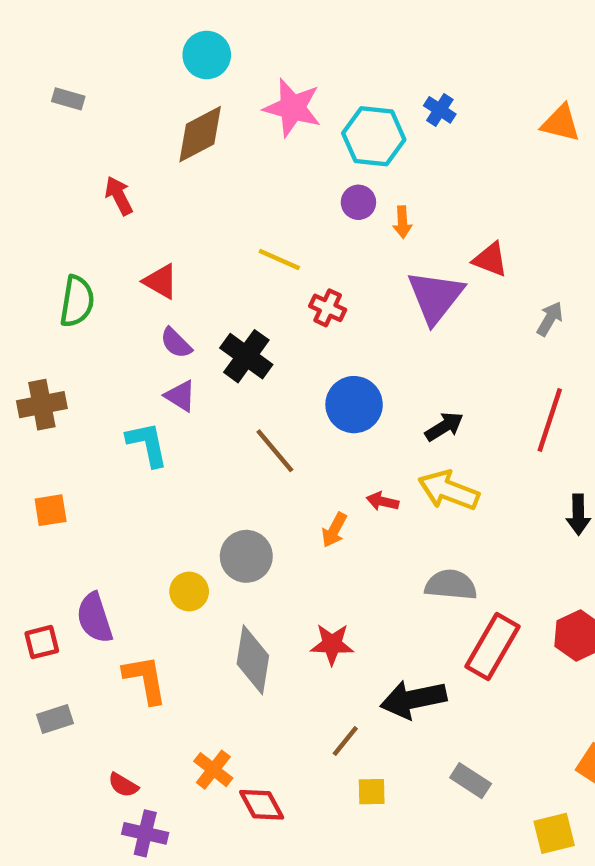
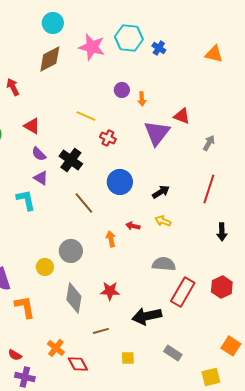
cyan hexagon: (374, 136) -> (129, 38), moved
yellow arrow: (449, 490) -> (163, 221), size x0.6
orange arrow: (334, 530) -> (111, 239), turned 140
brown line: (345, 741) -> (101, 331), moved, turned 35

